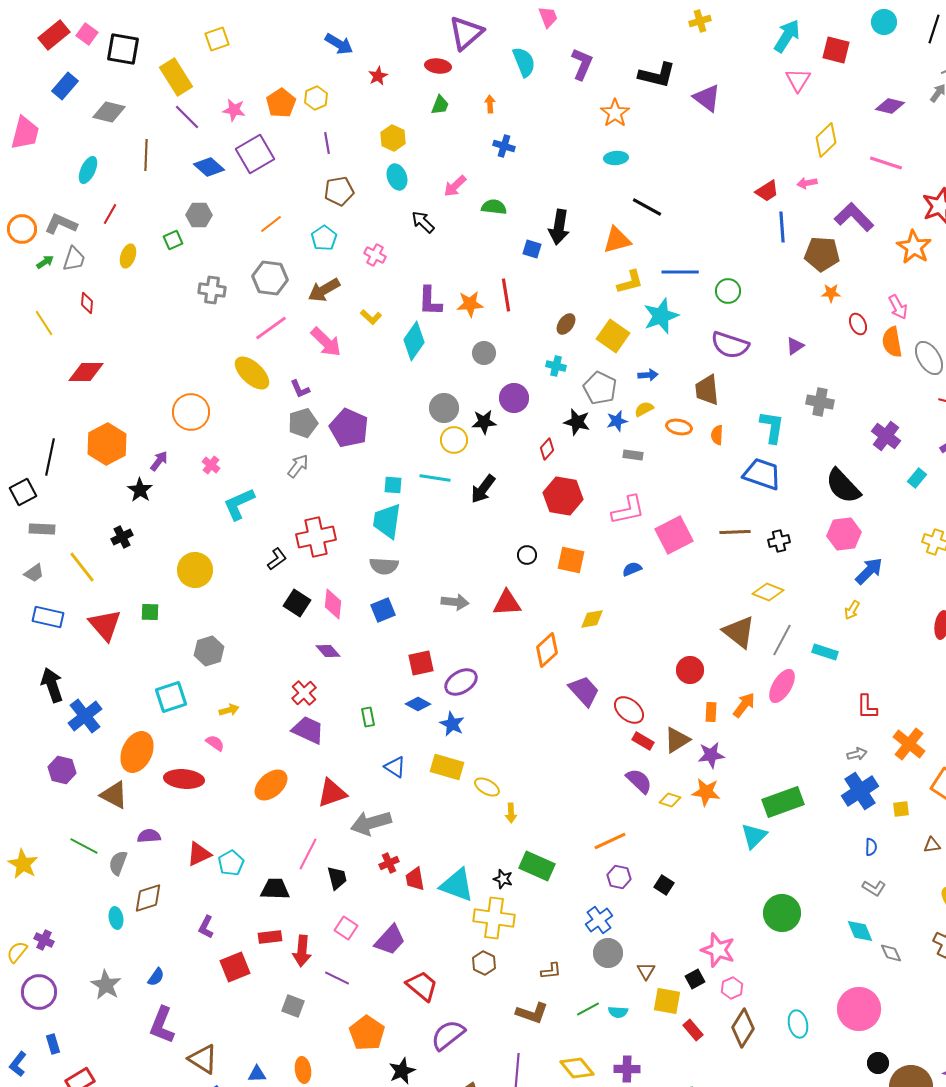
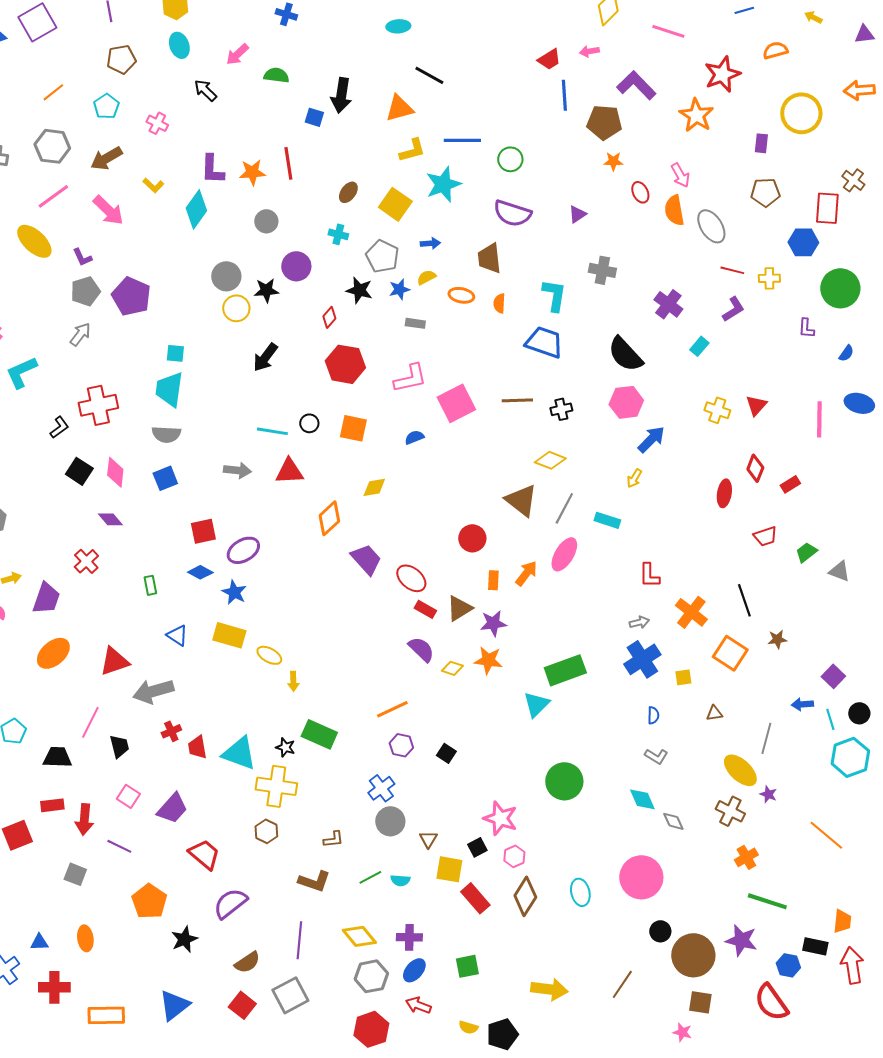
cyan line: (435, 478) -> (272, 431), moved
purple trapezoid: (308, 730) -> (46, 598), moved, turned 84
red rectangle: (693, 1030) -> (475, 898), size x1.4

